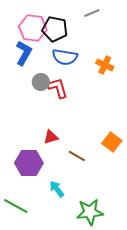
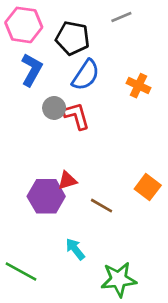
pink hexagon: (33, 28) -> (24, 25), moved
blue semicircle: (65, 57) -> (86, 75), turned -65
purple hexagon: (29, 163) -> (46, 196), moved

